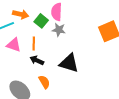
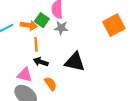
orange arrow: (21, 14) -> (29, 25), moved
pink triangle: (14, 45) -> (25, 75), moved

